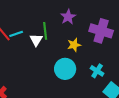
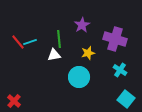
white triangle: (36, 40) -> (54, 55), moved, turned 48
cyan cross: (97, 71) -> (120, 70), moved

